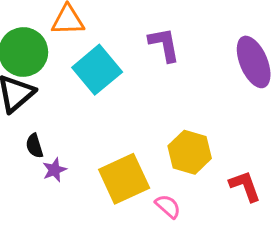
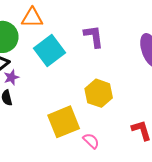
yellow hexagon: (190, 152) -> (99, 93), moved
purple star: (54, 170) -> (11, 77), moved

